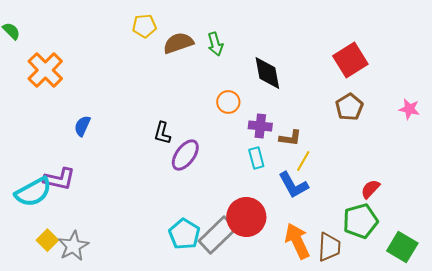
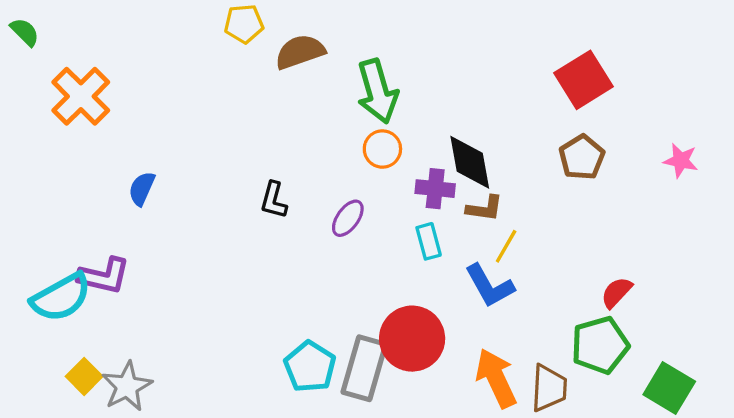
green arrow: (215, 44) -> (377, 91), moved, size x1.6
black diamond: (267, 73) -> (470, 162), moved
purple ellipse: (185, 155) -> (348, 218), moved, size x0.7
gray rectangle: (217, 235) -> (364, 368), turned -30

